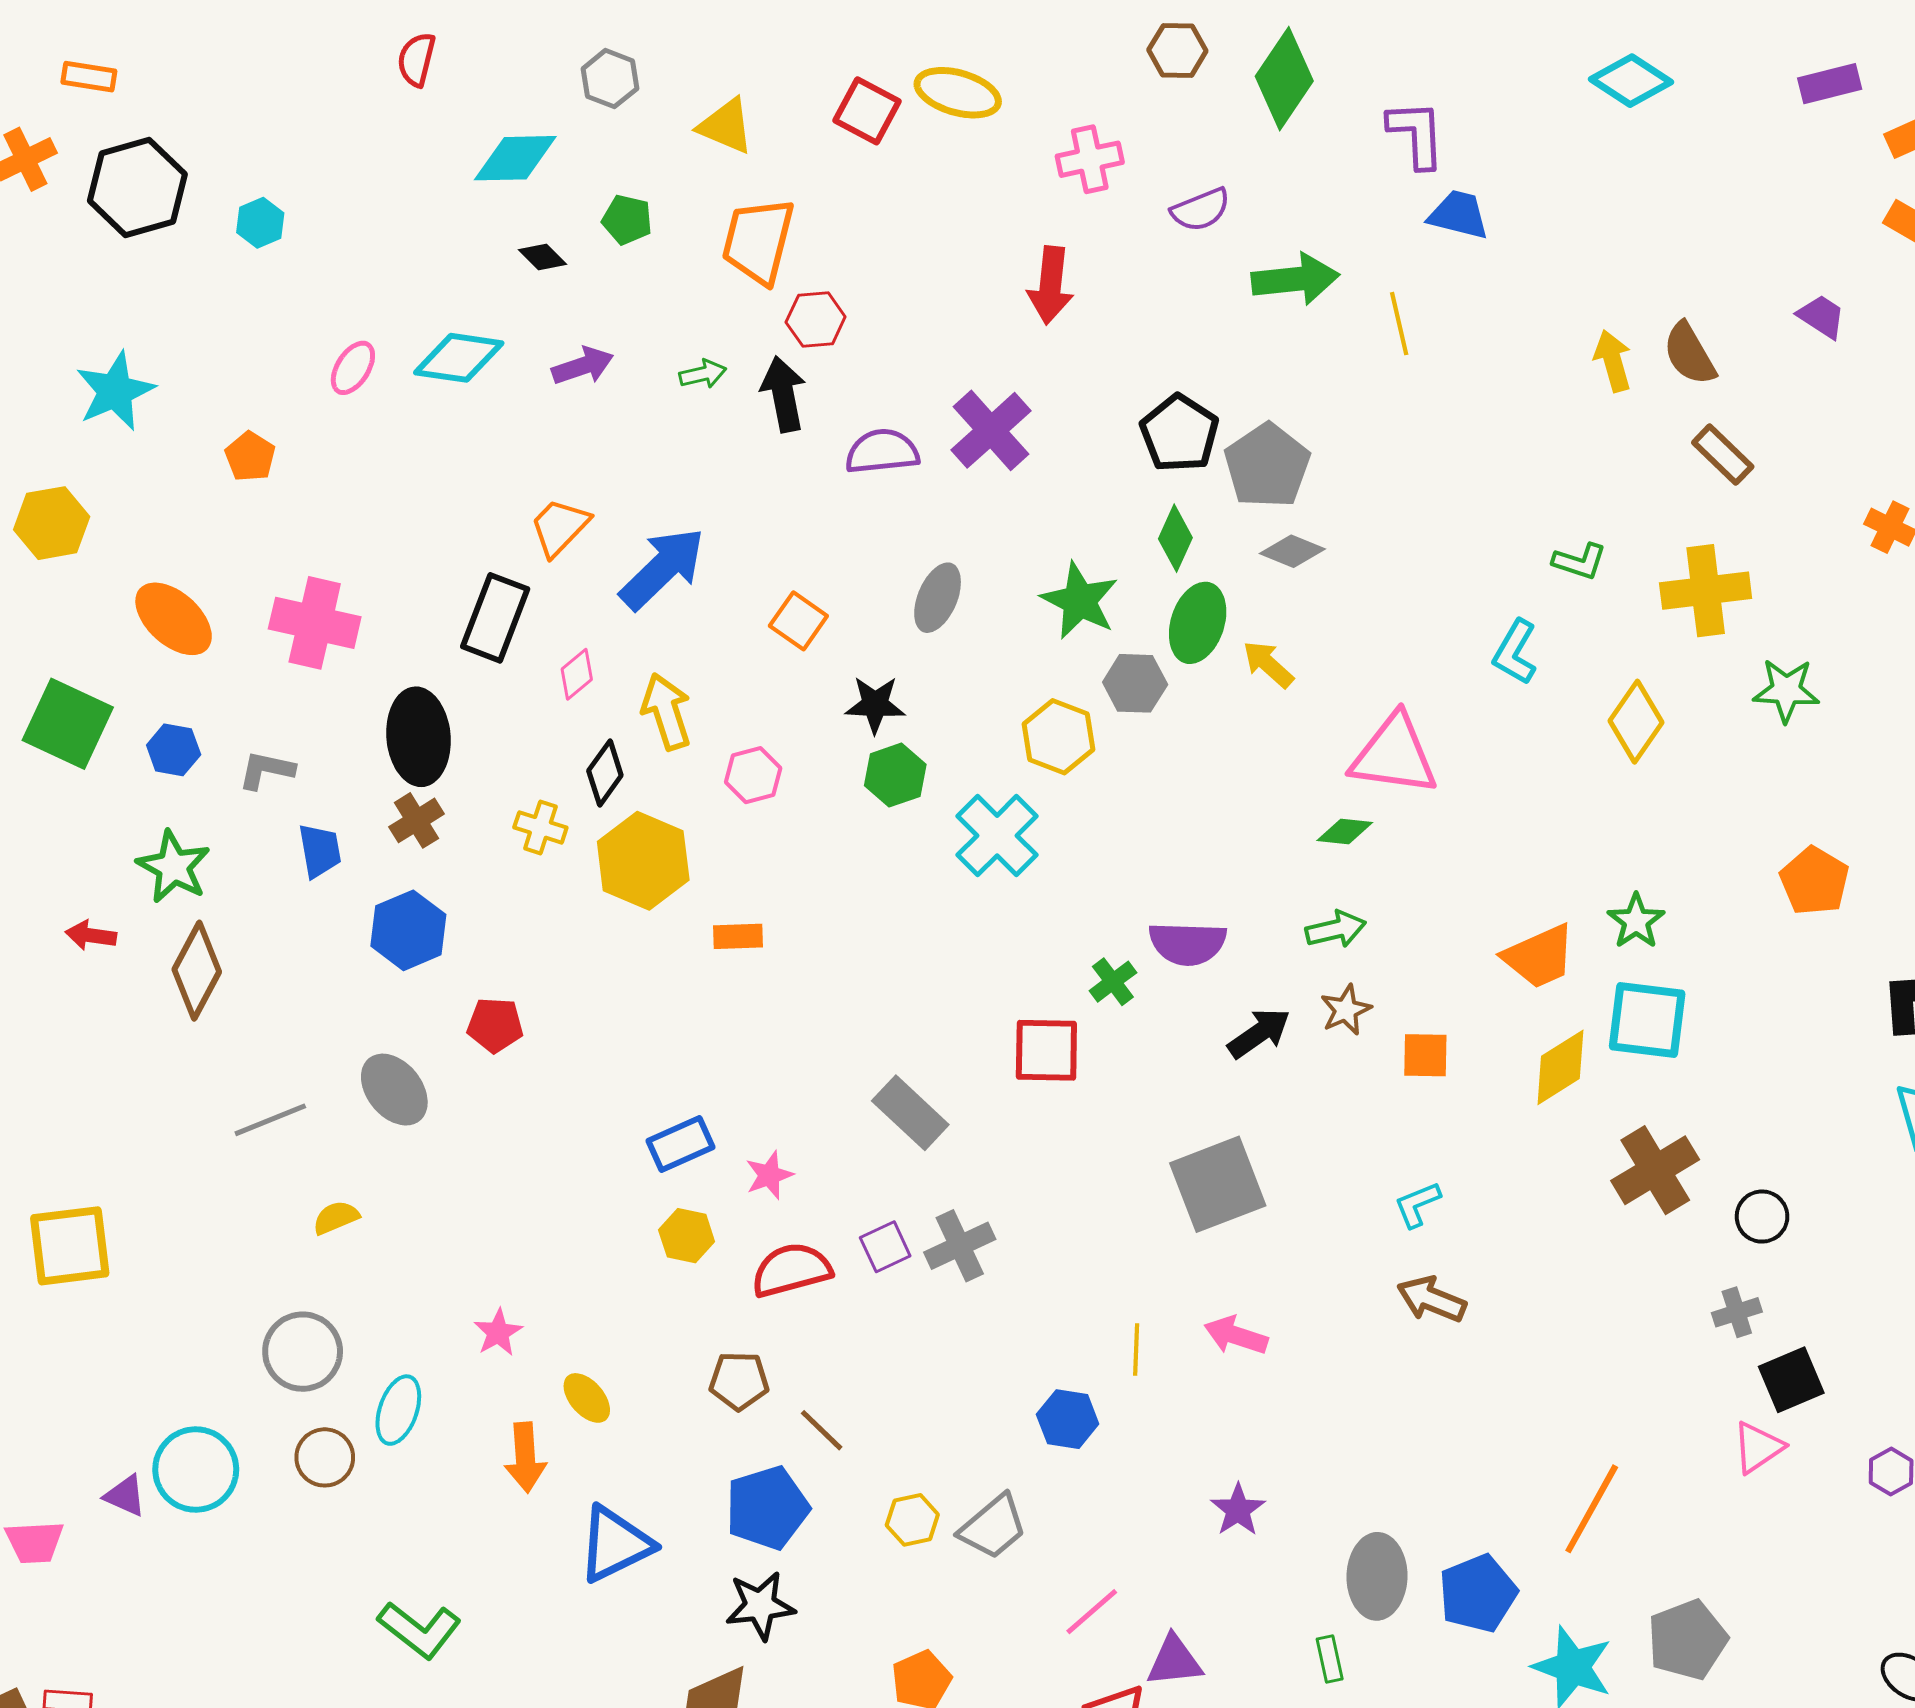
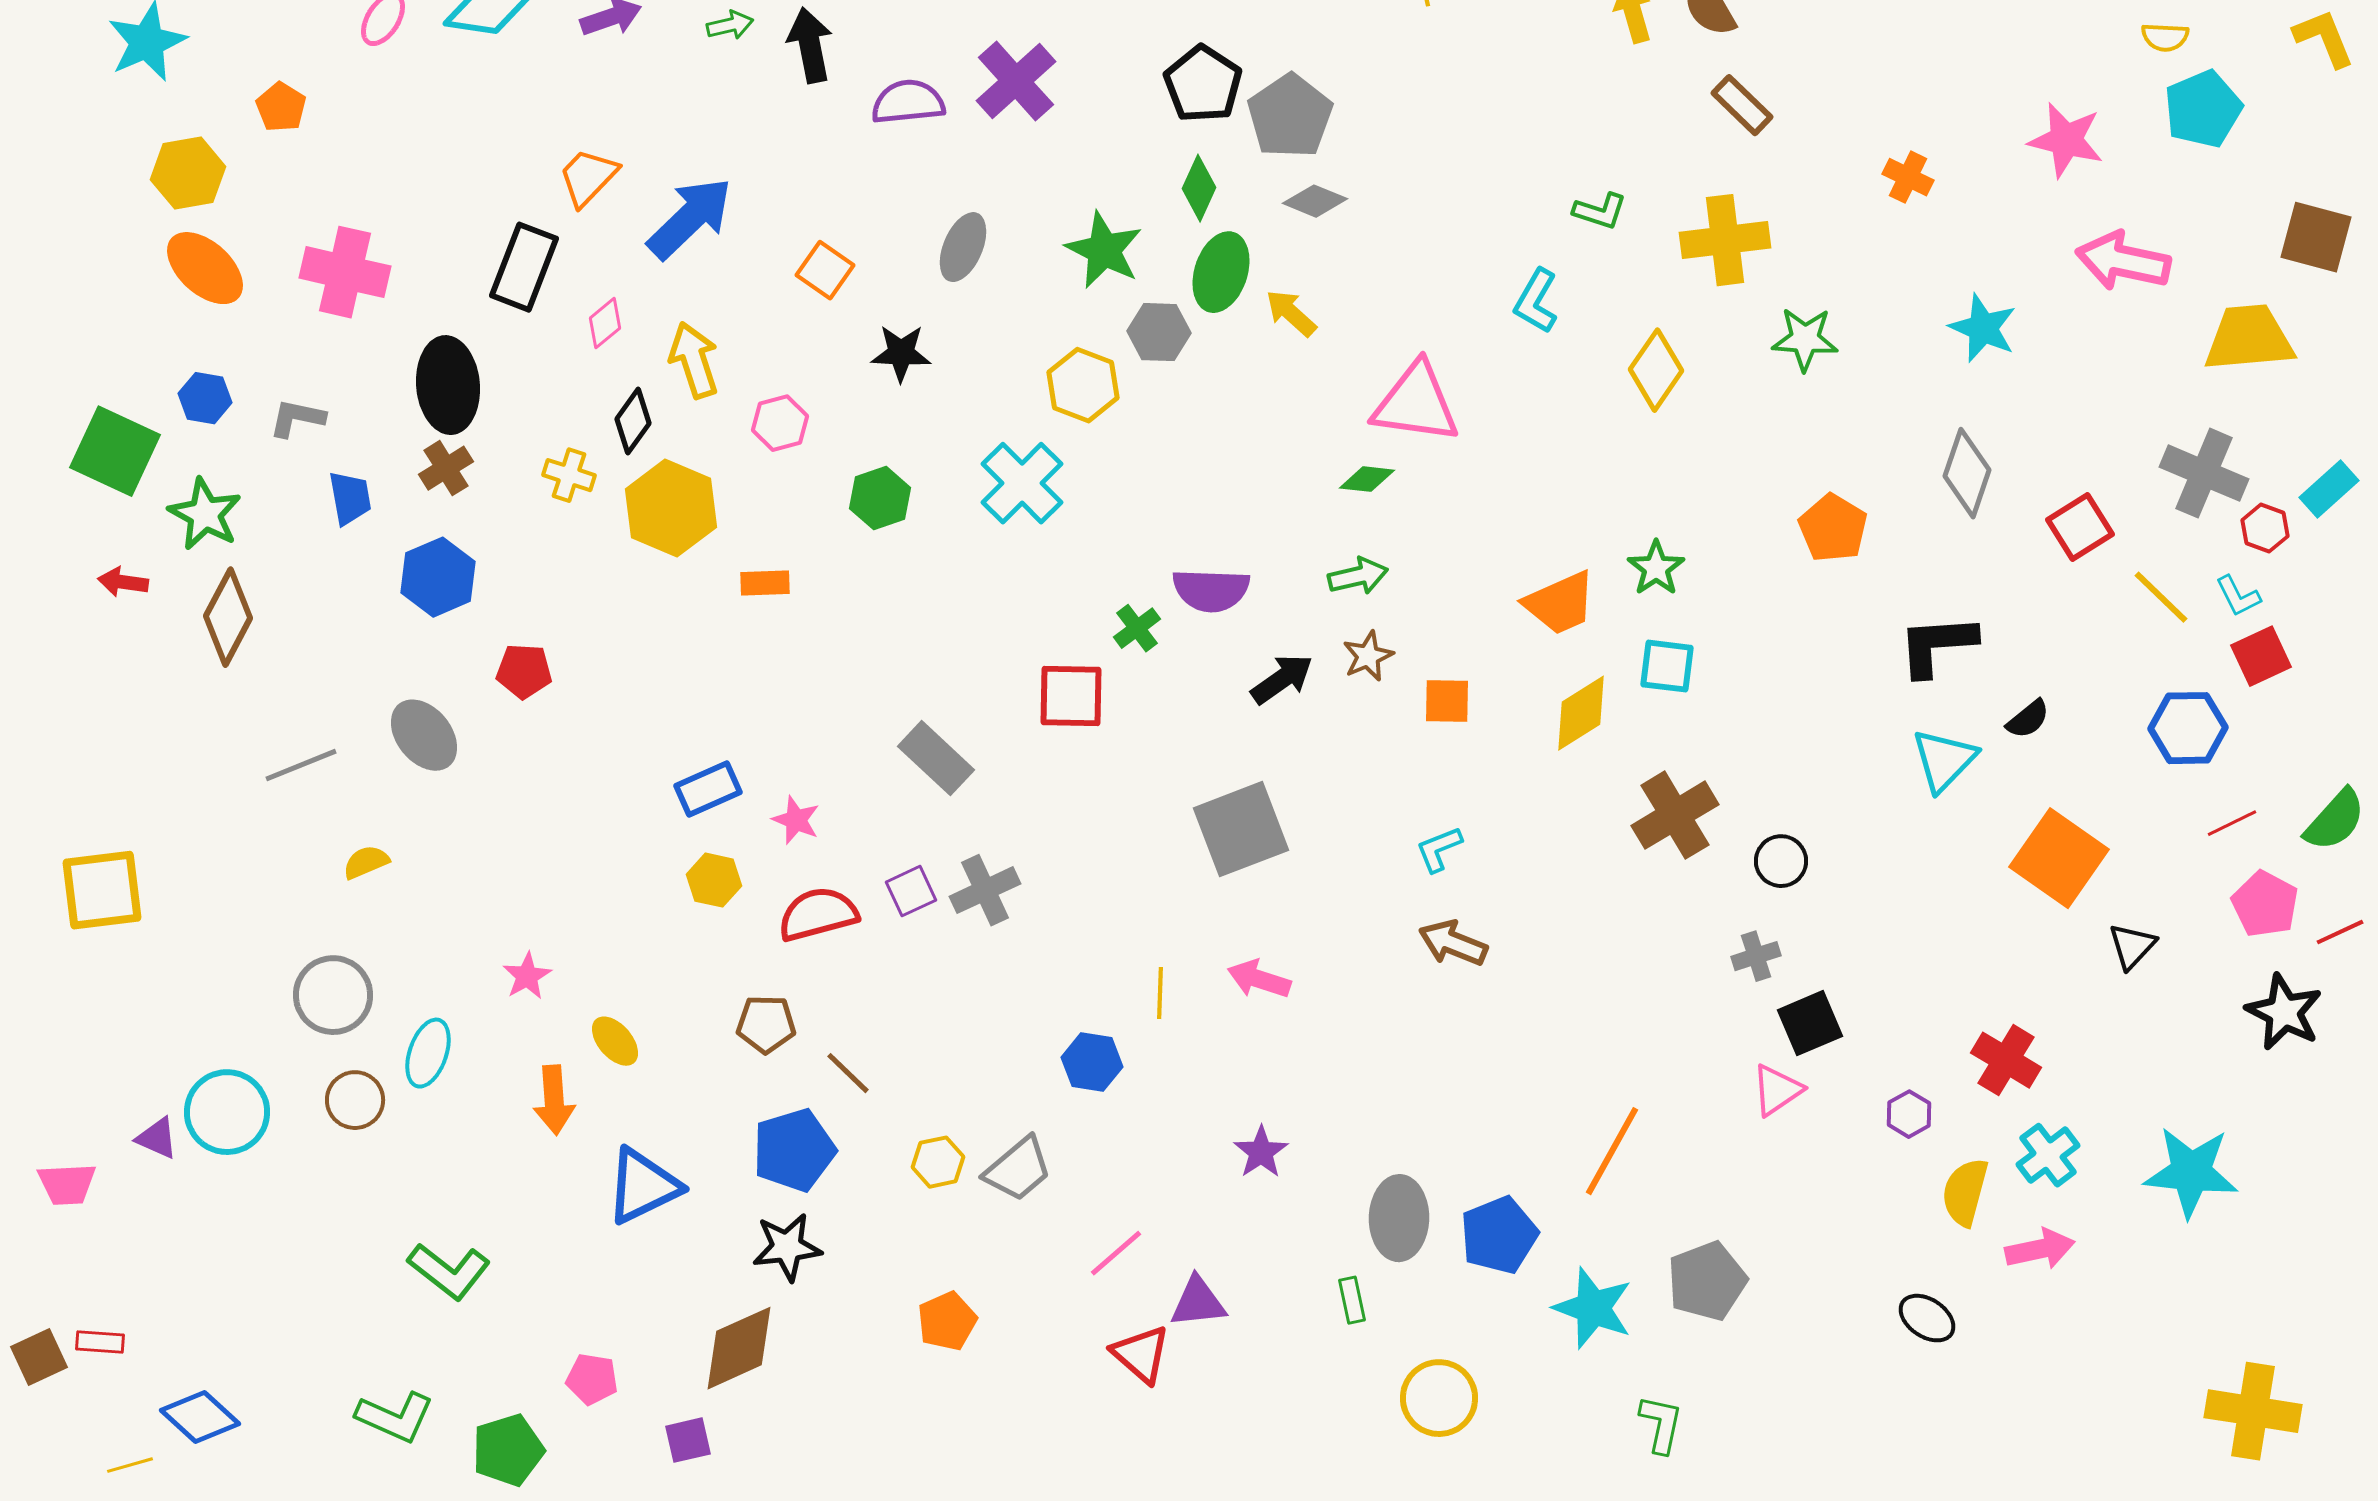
yellow hexagon: (52, 523) -> (188, 173), moved
green square: (68, 724) -> (115, 451), moved
green hexagon: (895, 775) -> (880, 498), moved
cyan square: (1647, 1020) -> (1667, 666), size x0.7
pink star: (769, 1175) -> (796, 820), turned -30

